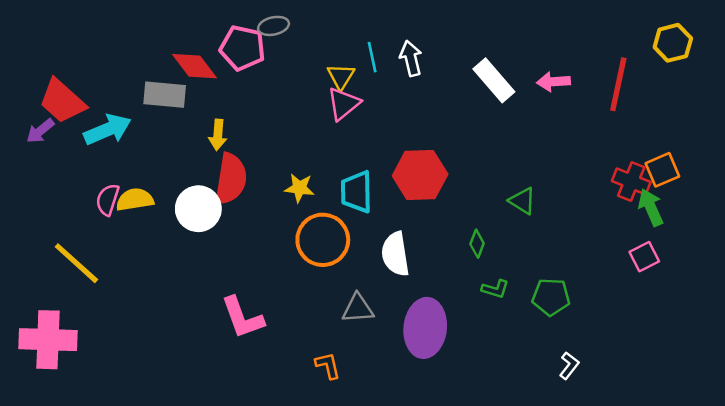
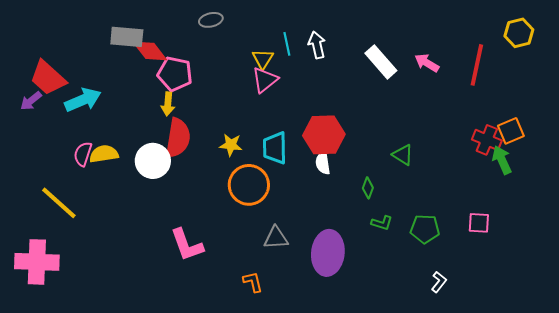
pink pentagon: (242, 48) -> (175, 74), moved
pink arrow: (554, 82) -> (427, 63), turned 35
gray rectangle: (165, 95) -> (127, 37), moved
white semicircle: (395, 254) -> (323, 163), moved, size x0.7
pink square: (644, 257) -> (479, 223), moved, turned 30

